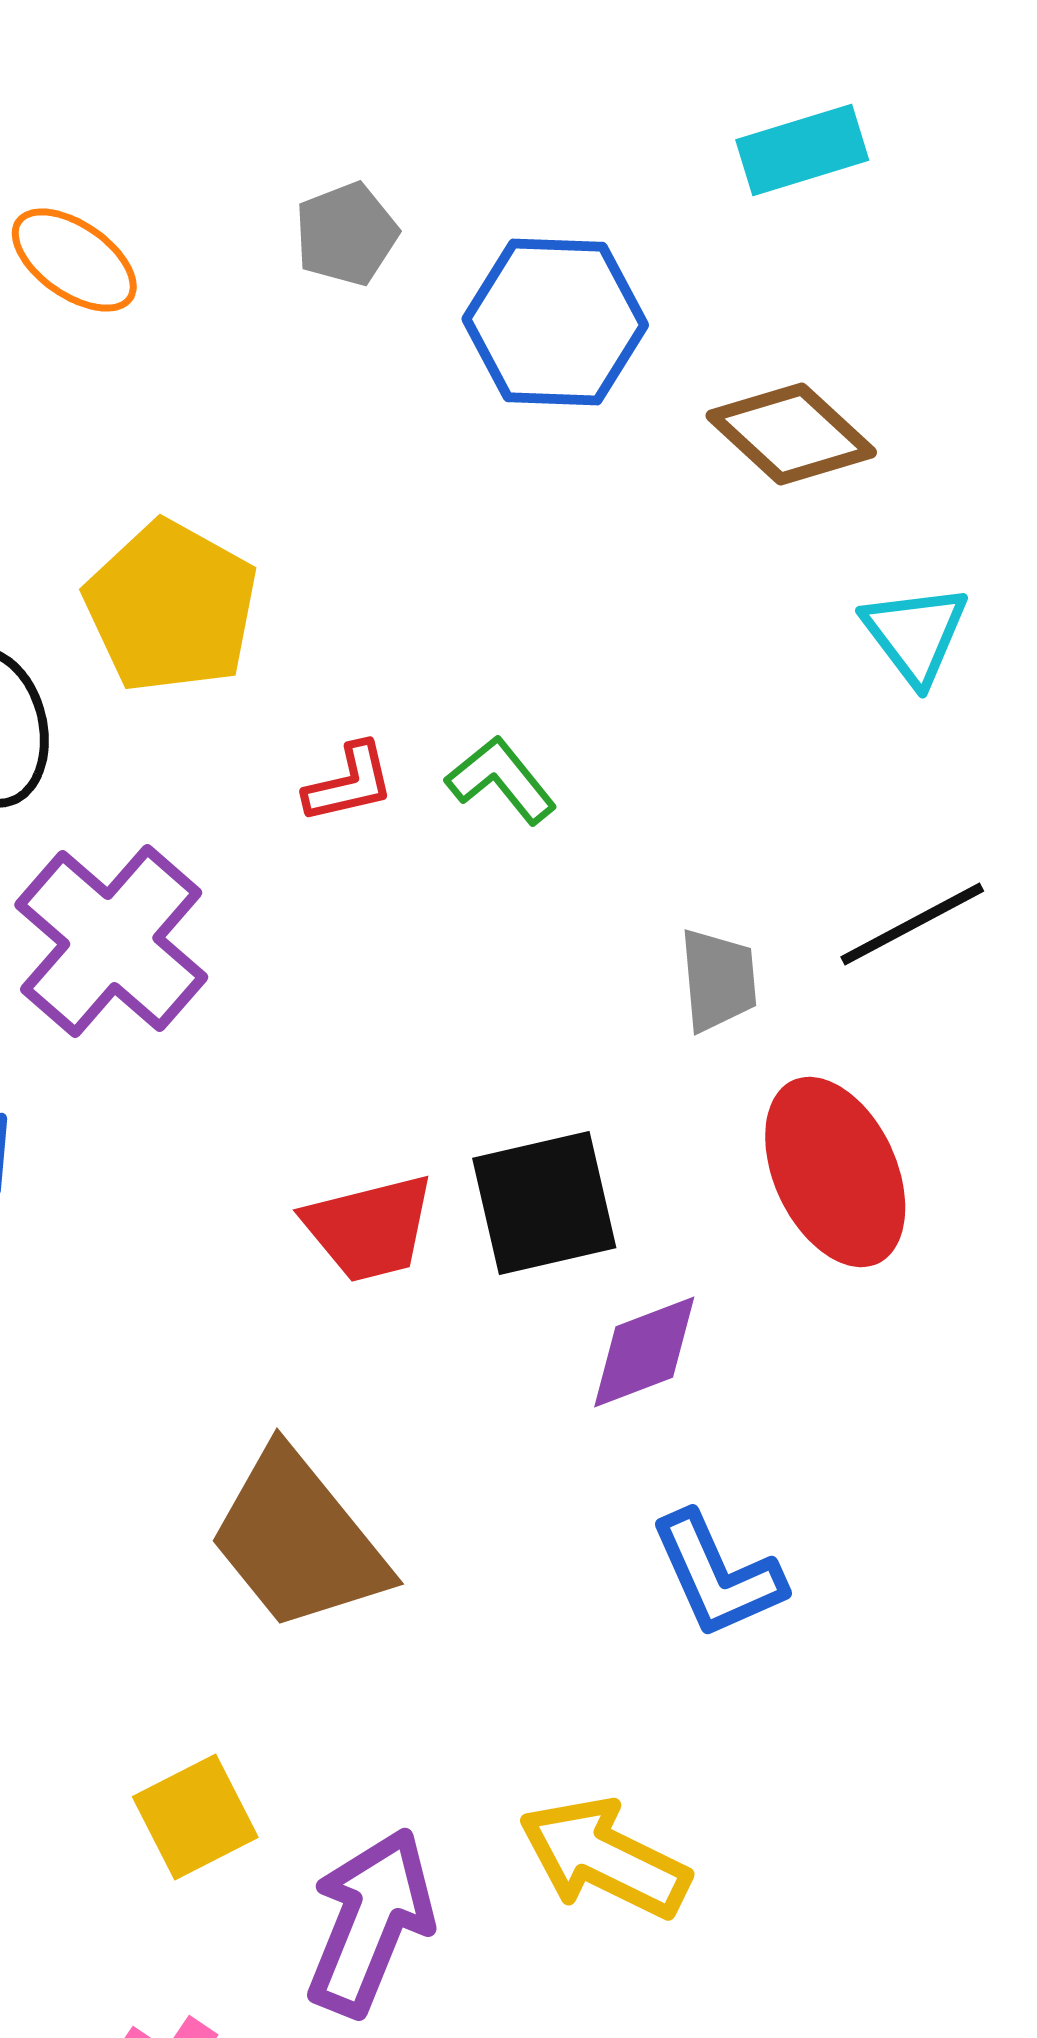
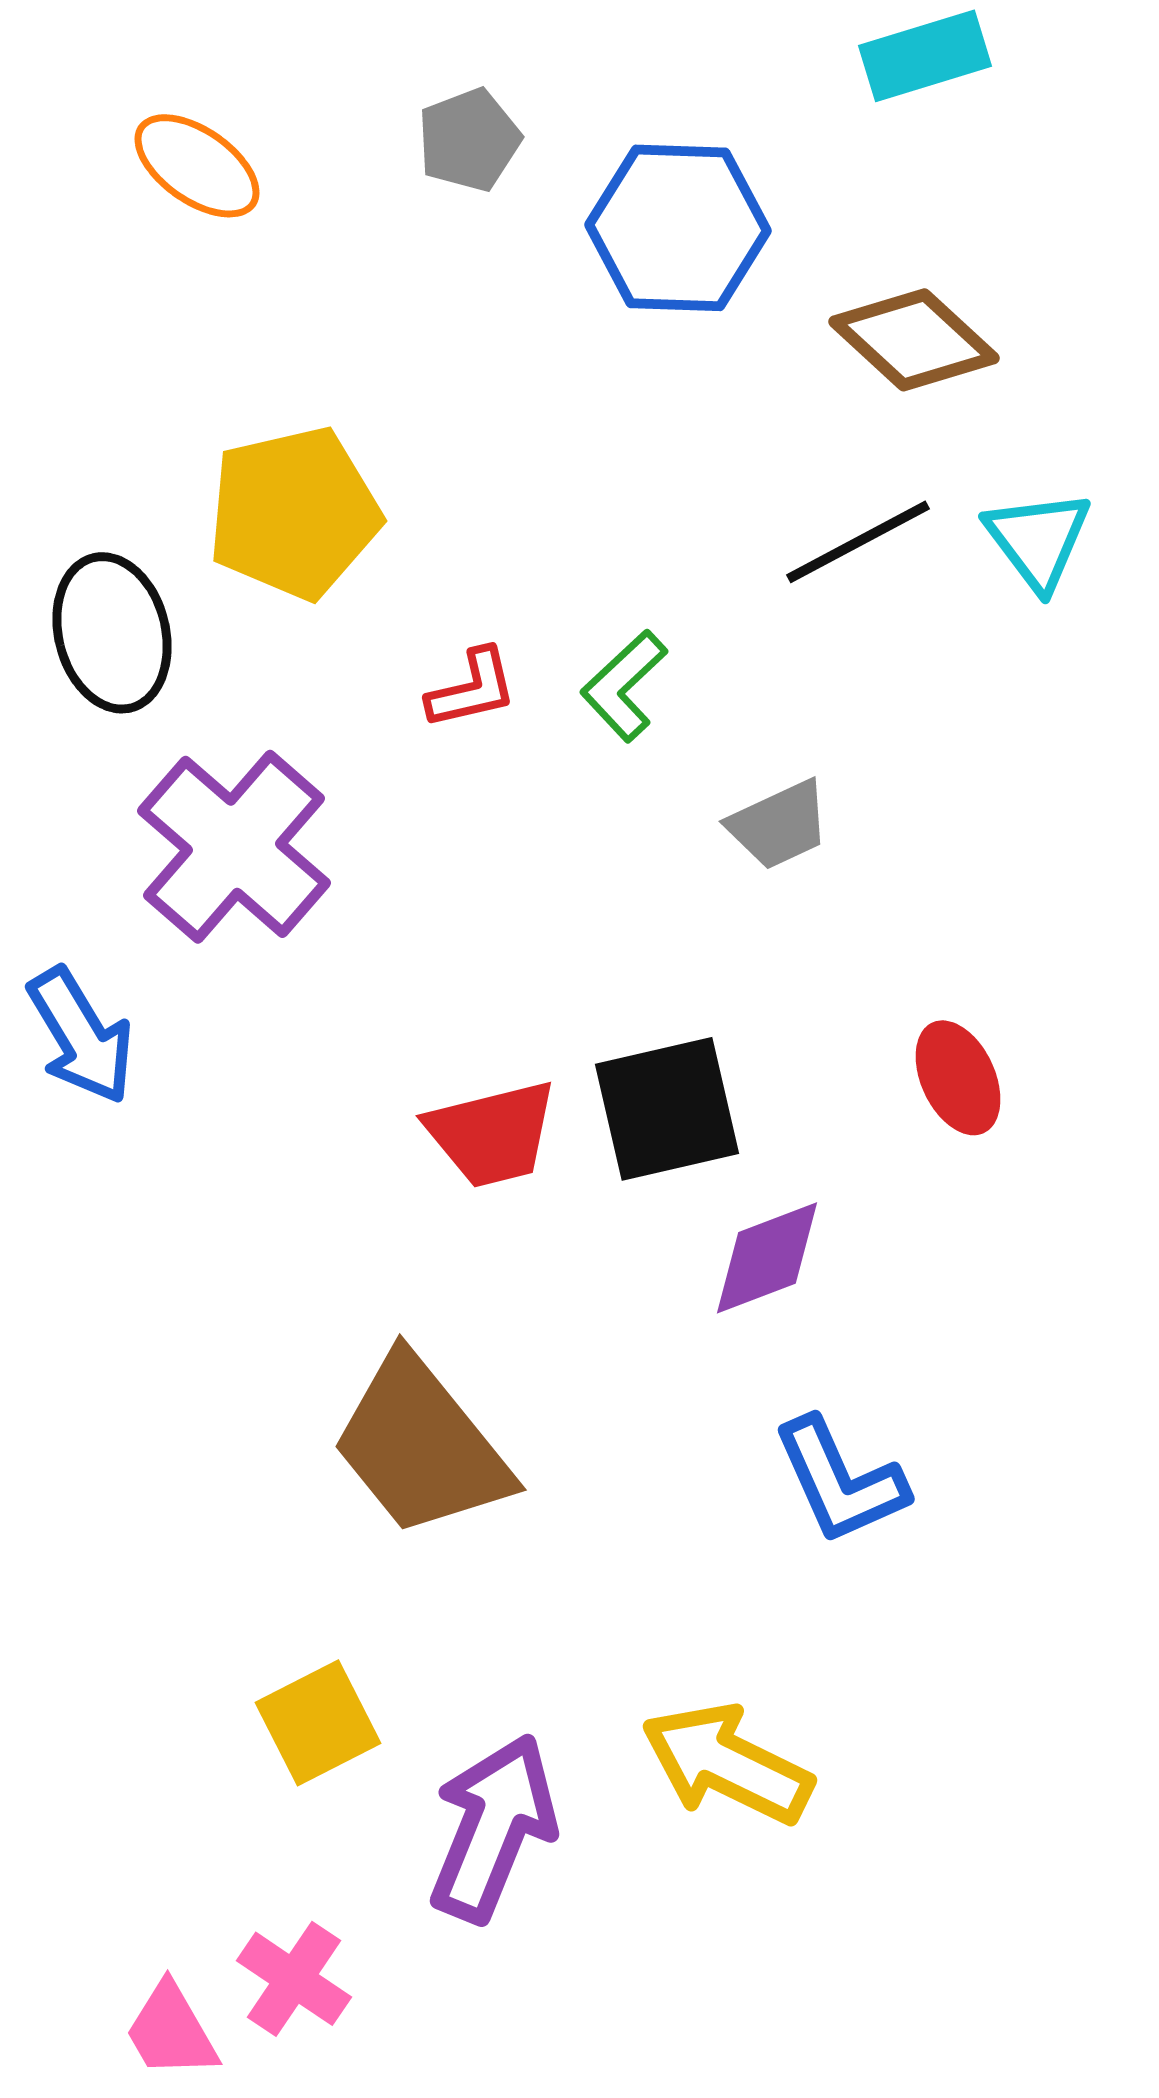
yellow pentagon: (171, 607) -> (294, 513), turned 30
green L-shape: (501, 780) -> (624, 686), turned -94
black line: (912, 924) -> (858, 542), moved
gray trapezoid: (718, 980) -> (779, 825), moved, turned 70
red ellipse: (835, 1172) -> (958, 1078), size x0.6

